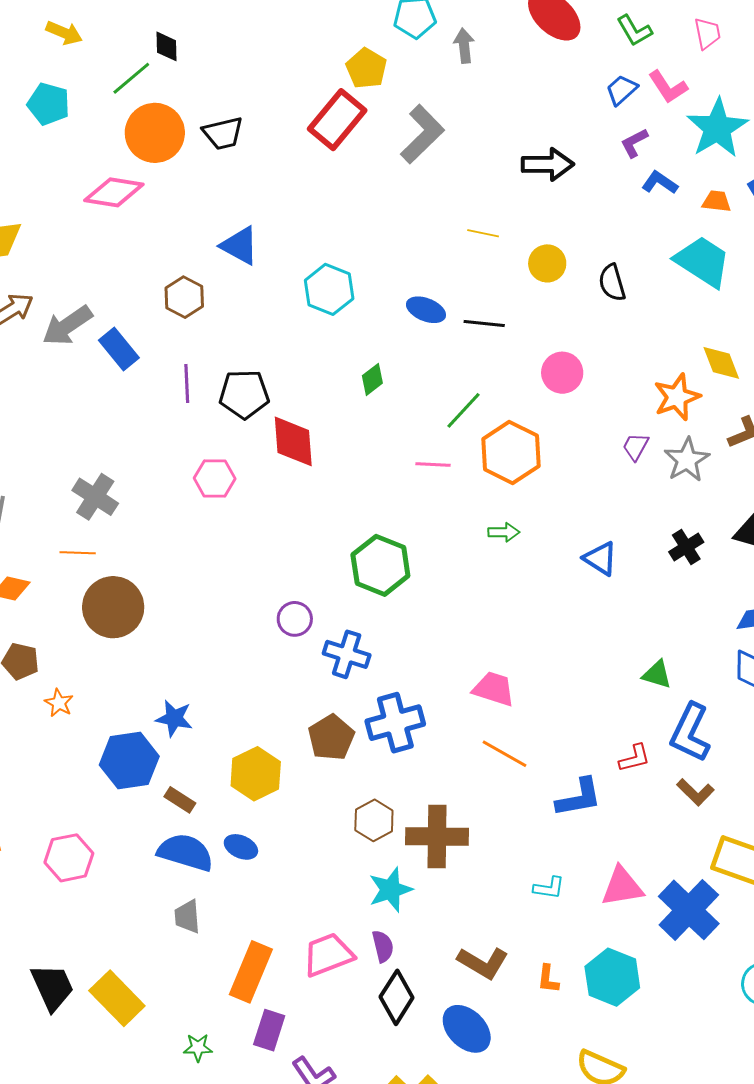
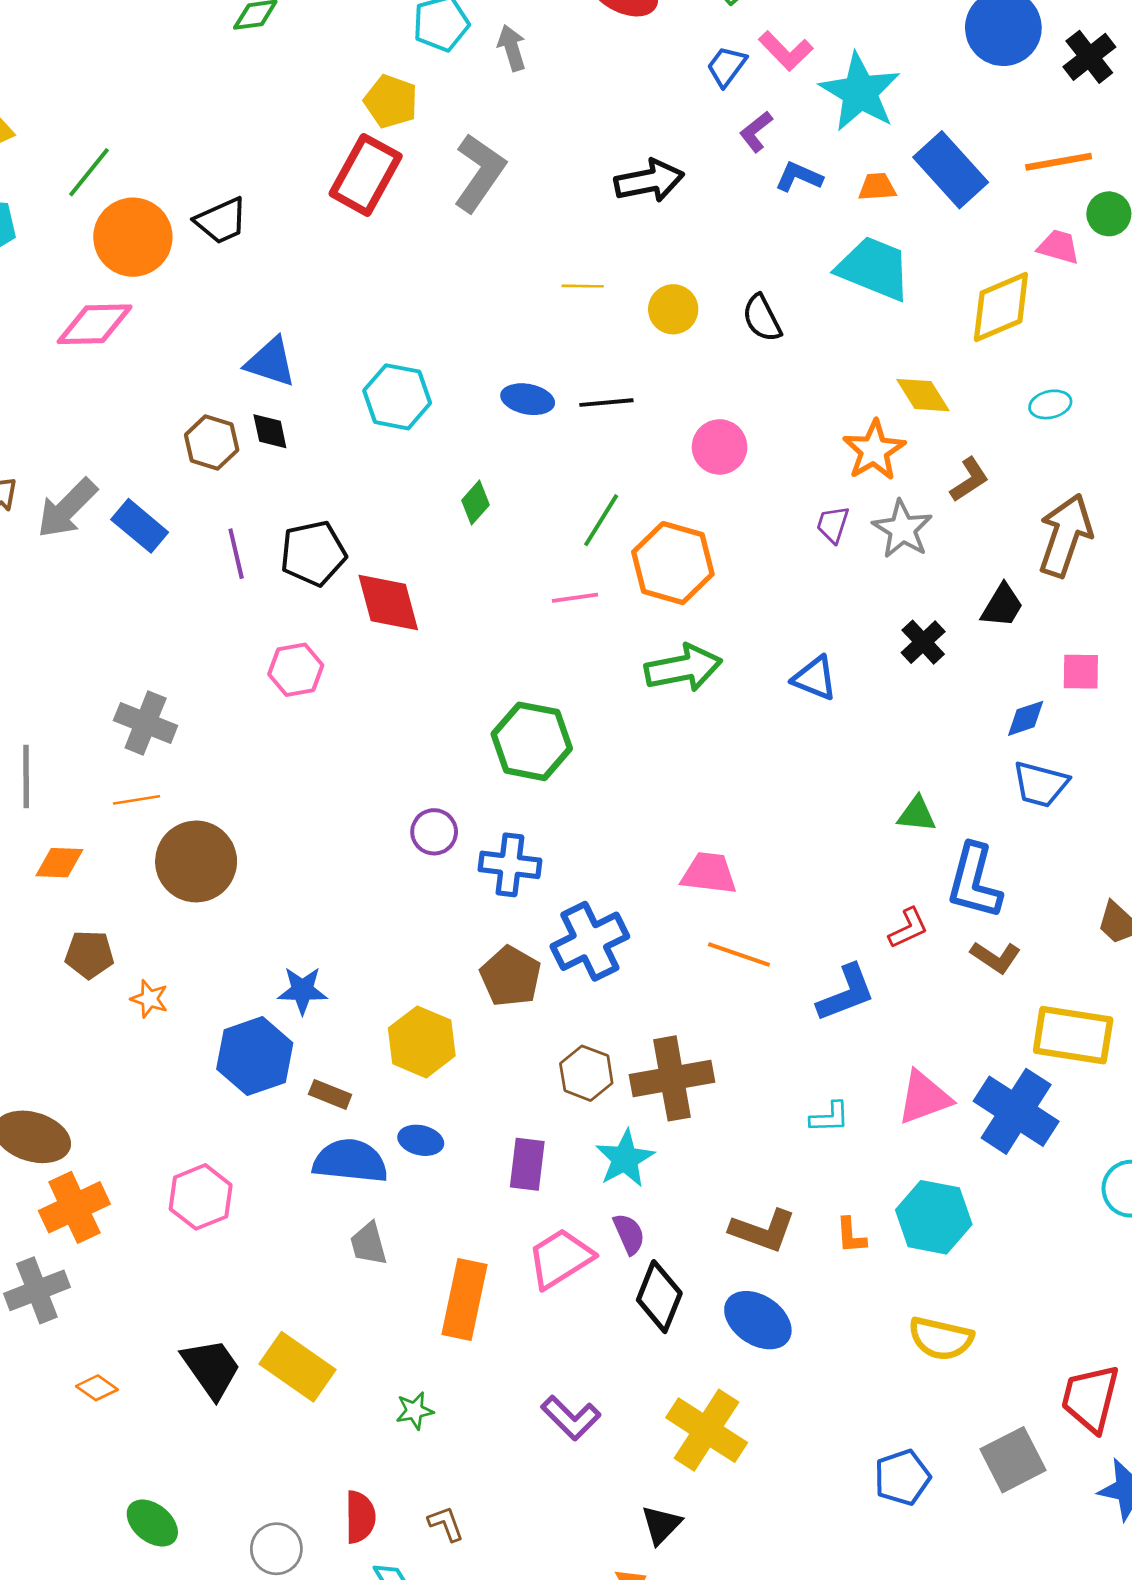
black diamond: (166, 46) -> (270, 431), moved
green arrow: (504, 532) -> (683, 668), size x1.8
purple rectangle: (269, 1030) -> (527, 1164), moved

